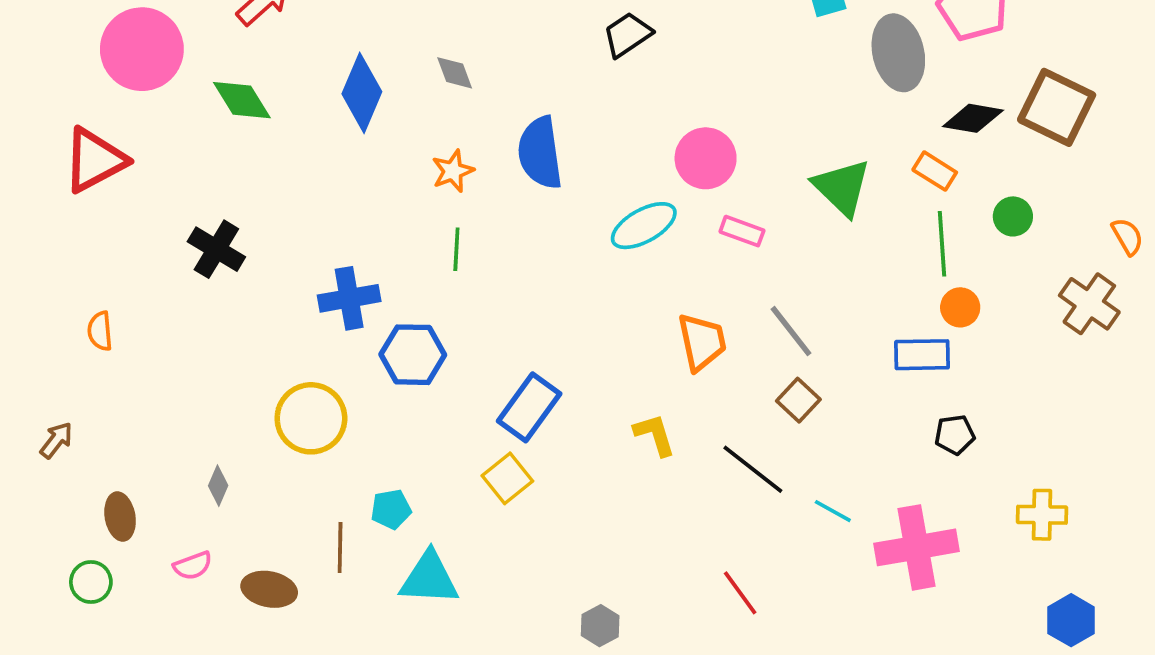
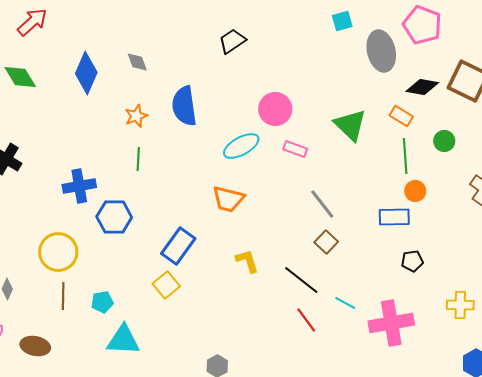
orange trapezoid: (702, 342) -> (228, 199), moved, turned 116
brown line: (340, 547) -> (63, 296), moved
red line: (740, 593) -> (306, 320), moved

